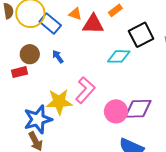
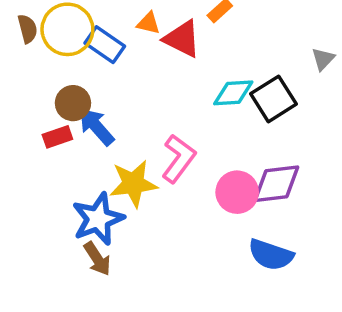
red triangle: (93, 24) -> (182, 39), turned 30
black square: (141, 35) -> (274, 99), moved
blue arrow: (58, 57) -> (96, 127), moved, size x1.6

